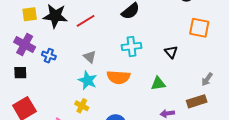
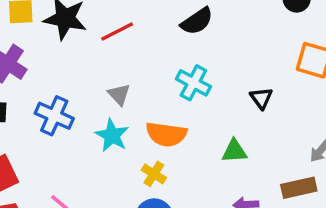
cyan cross: (132, 47) -> (193, 83), turned 30
blue cross: (49, 56) -> (54, 116), moved, size x1.5
yellow cross: (82, 106) -> (154, 174), moved

